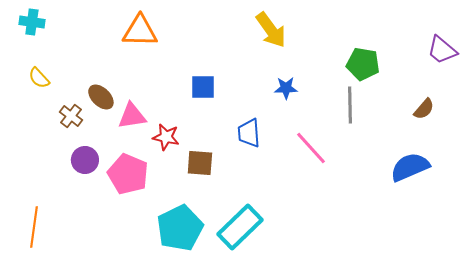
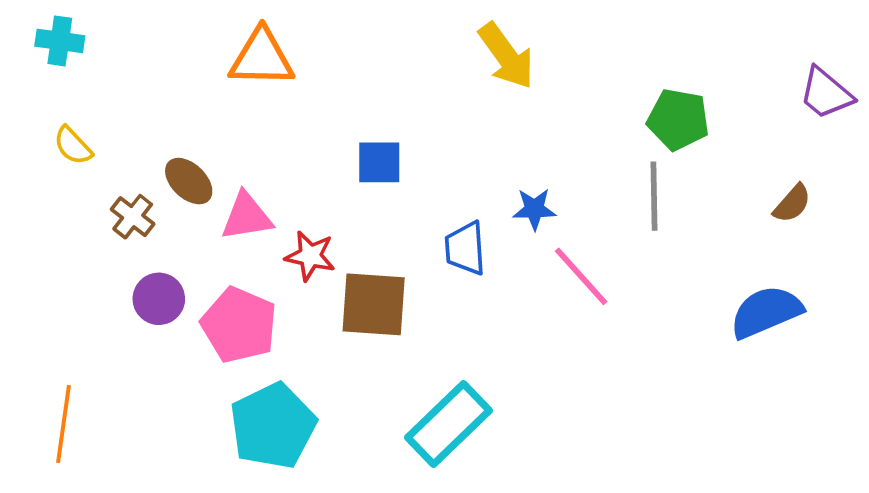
blue star: (286, 88) -> (534, 209), moved
brown square: (200, 163) -> (374, 304), size x1.4
cyan pentagon: (180, 228) -> (273, 426), moved

